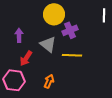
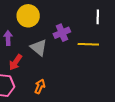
yellow circle: (54, 14) -> (28, 16), moved
yellow line: (72, 55) -> (88, 44), moved

